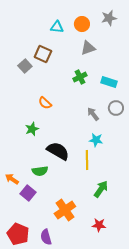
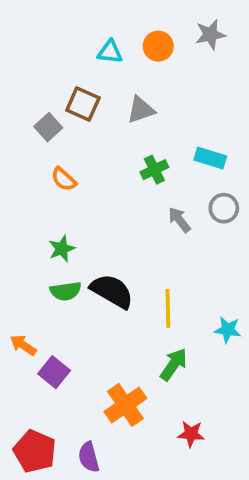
gray triangle: (88, 48) -> (141, 110), moved
green cross: (80, 77) -> (154, 170), moved
orange semicircle: (45, 103) -> (64, 179), moved
cyan star: (96, 140) -> (228, 330), moved
green semicircle: (40, 171) -> (66, 291), moved
green arrow: (101, 189) -> (174, 364), moved

